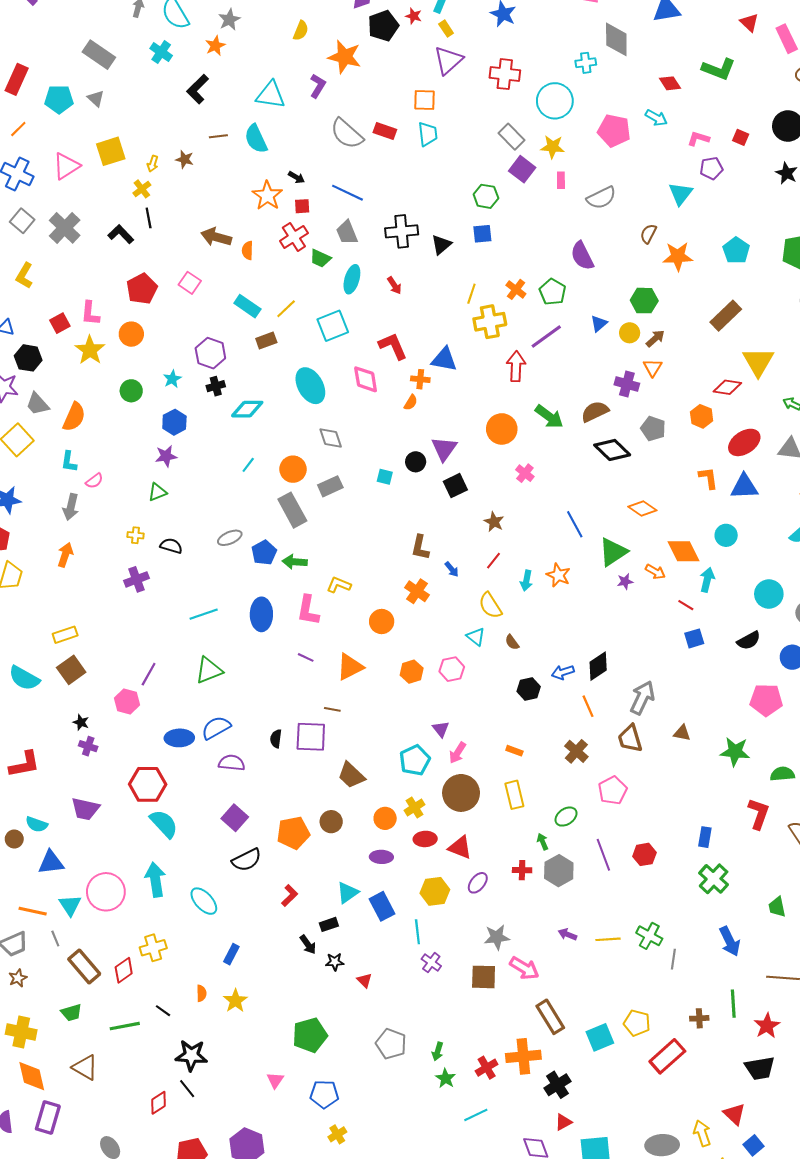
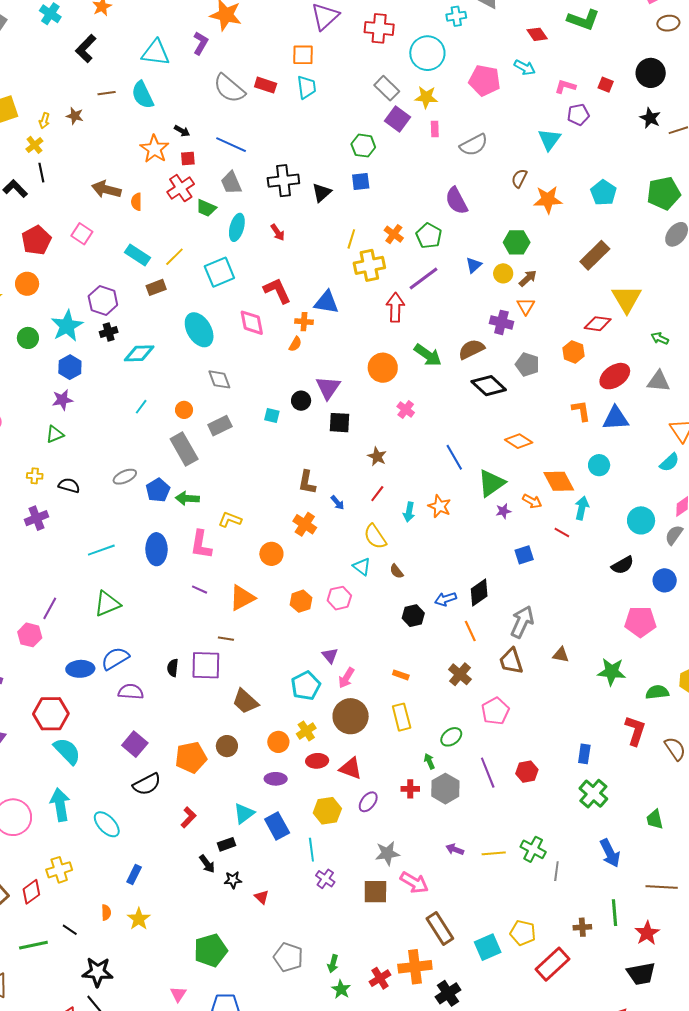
cyan star: (172, 379) -> (67, 326), size x1.8
orange circle: (293, 469) -> (184, 410), size x0.7
black square: (455, 486) -> (340, 423), turned 30
blue square: (694, 638) -> (524, 555), moved

